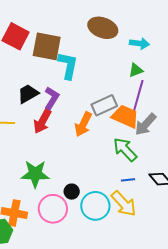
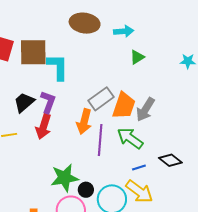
green triangle: (136, 70) -> (137, 57), moved
purple line: (138, 96) -> (100, 140), moved
orange trapezoid: (125, 116) -> (124, 106), turned 96
green star: (35, 174) -> (65, 178), moved

